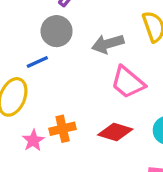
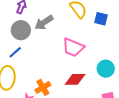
gray arrow: (108, 44) -> (44, 23), moved

